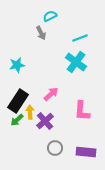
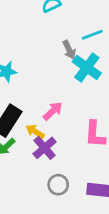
gray arrow: (41, 33) -> (69, 50), moved
yellow arrow: (30, 112) -> (35, 132), moved, turned -56

